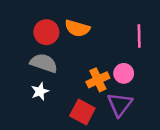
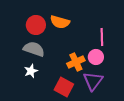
pink line: (139, 36) -> (102, 37), moved

